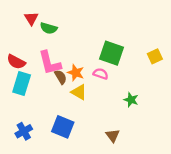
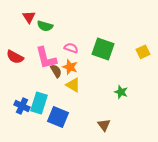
pink semicircle: (101, 74) -> (71, 48), moved
cyan rectangle: (22, 83) -> (39, 103), moved
blue cross: (24, 131) -> (22, 106), moved, turned -35

